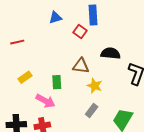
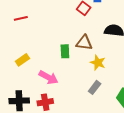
yellow rectangle: (25, 77) -> (22, 60), moved
green rectangle: (57, 82) -> (65, 51), moved

